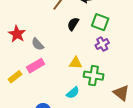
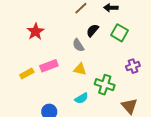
gray semicircle: (38, 44) -> (78, 45), moved
purple cross: (102, 44) -> (133, 66), moved
yellow triangle: (76, 63) -> (80, 69), moved

